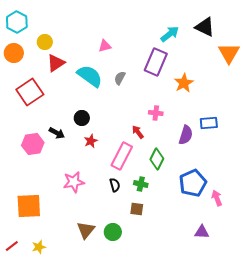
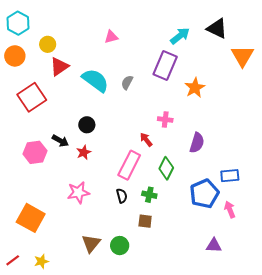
pink triangle: (105, 46) -> (111, 37), moved
blue rectangle: (209, 123) -> (230, 176), moved
red star: (91, 141) -> (84, 152), moved
orange square: (29, 206) -> (31, 218), turned 32

